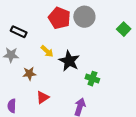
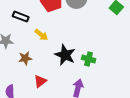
black rectangle: (19, 32) -> (21, 17), moved
black star: (69, 61) -> (65, 55), moved

